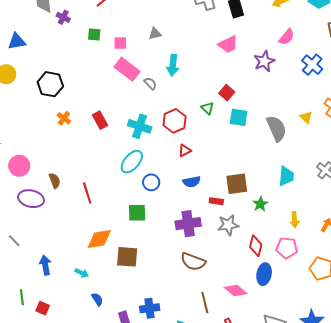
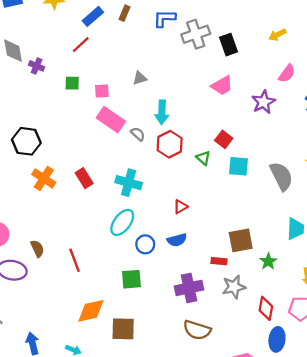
orange cross: (64, 118) -> (44, 178), size x1.5
red hexagon: (175, 121) -> (170, 144), moved
blue semicircle: (192, 182) -> (177, 240), moved

